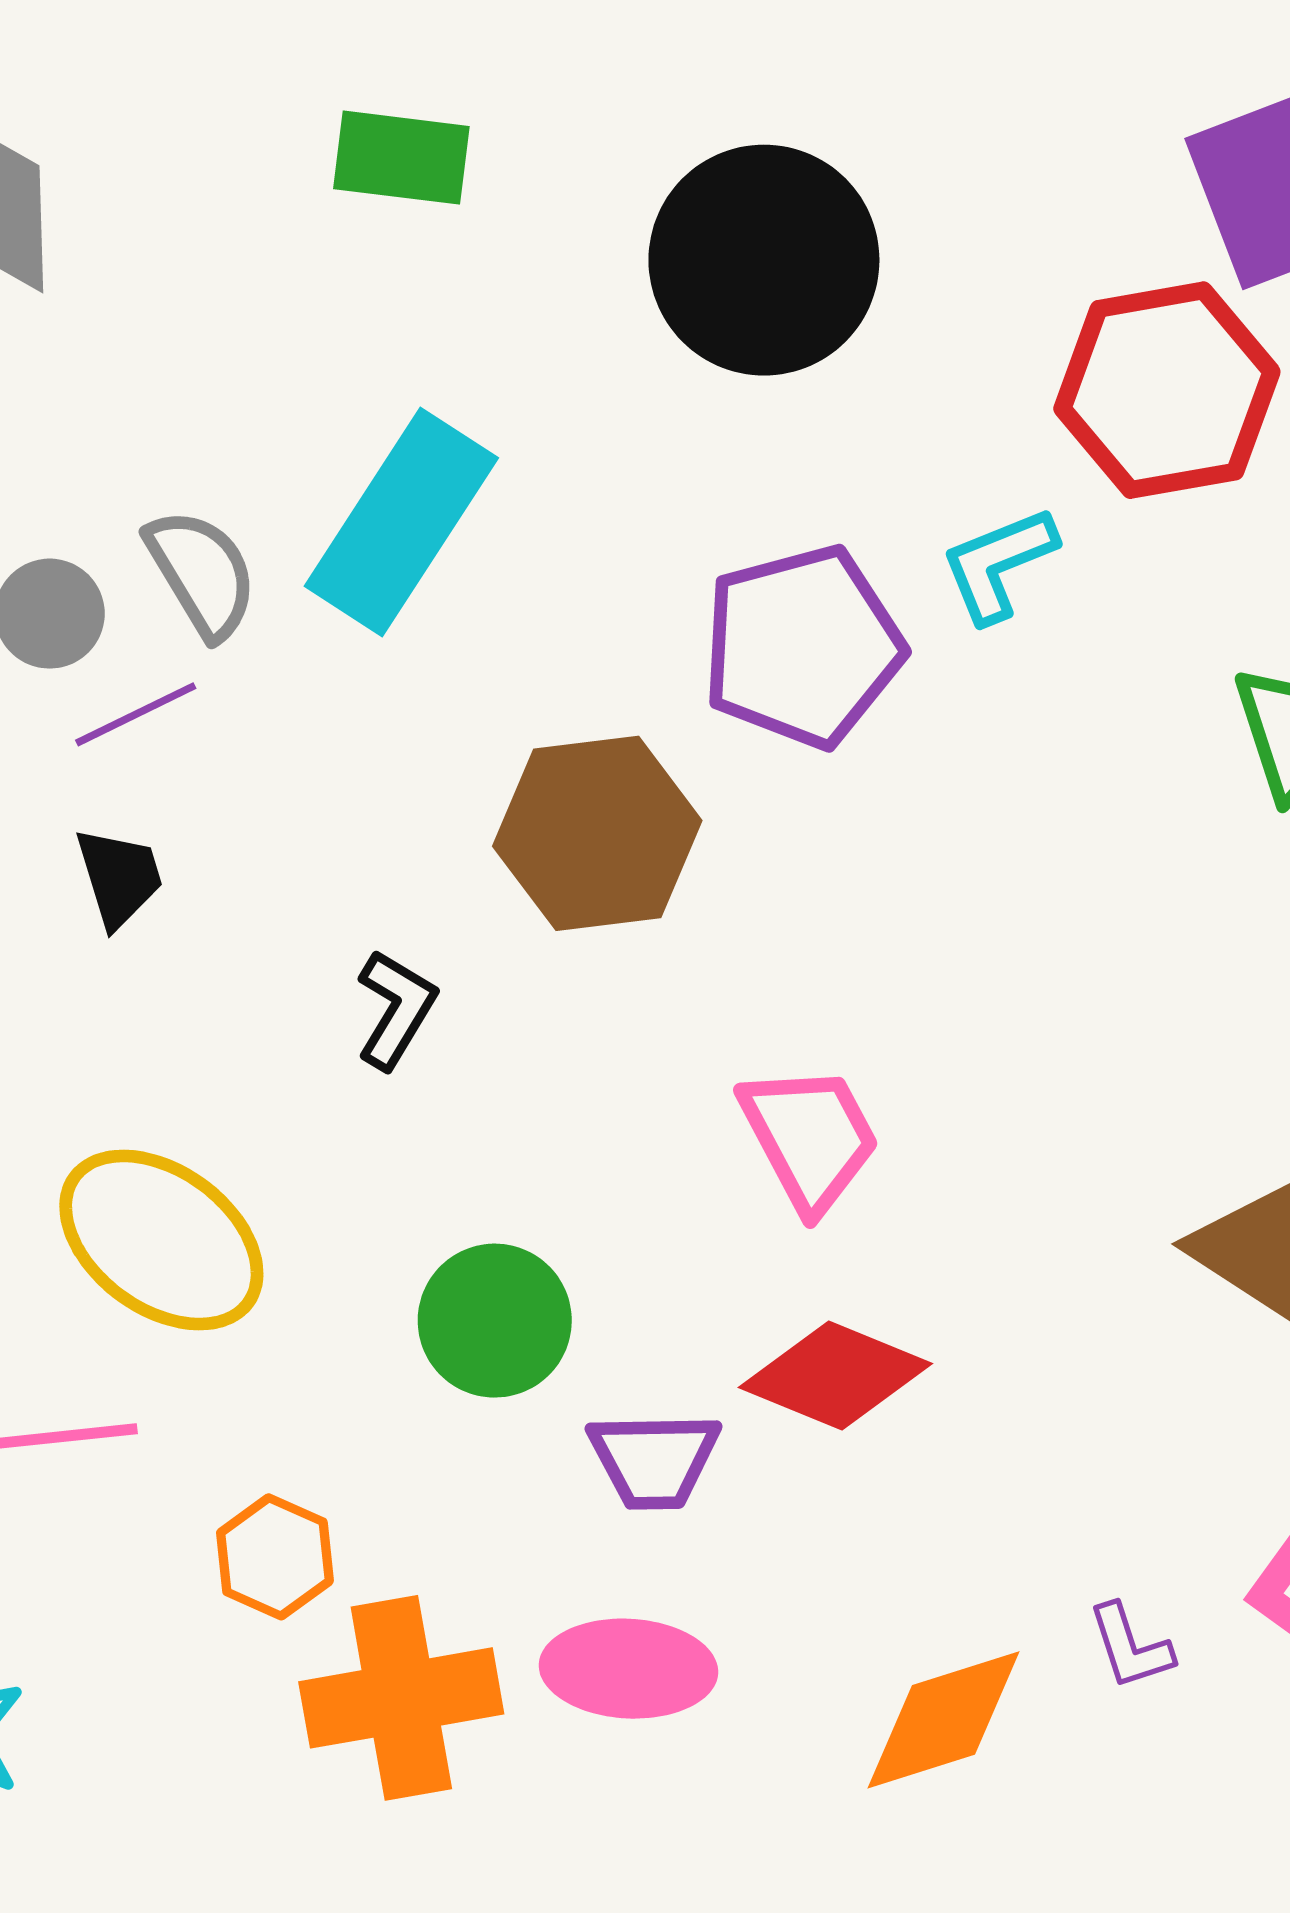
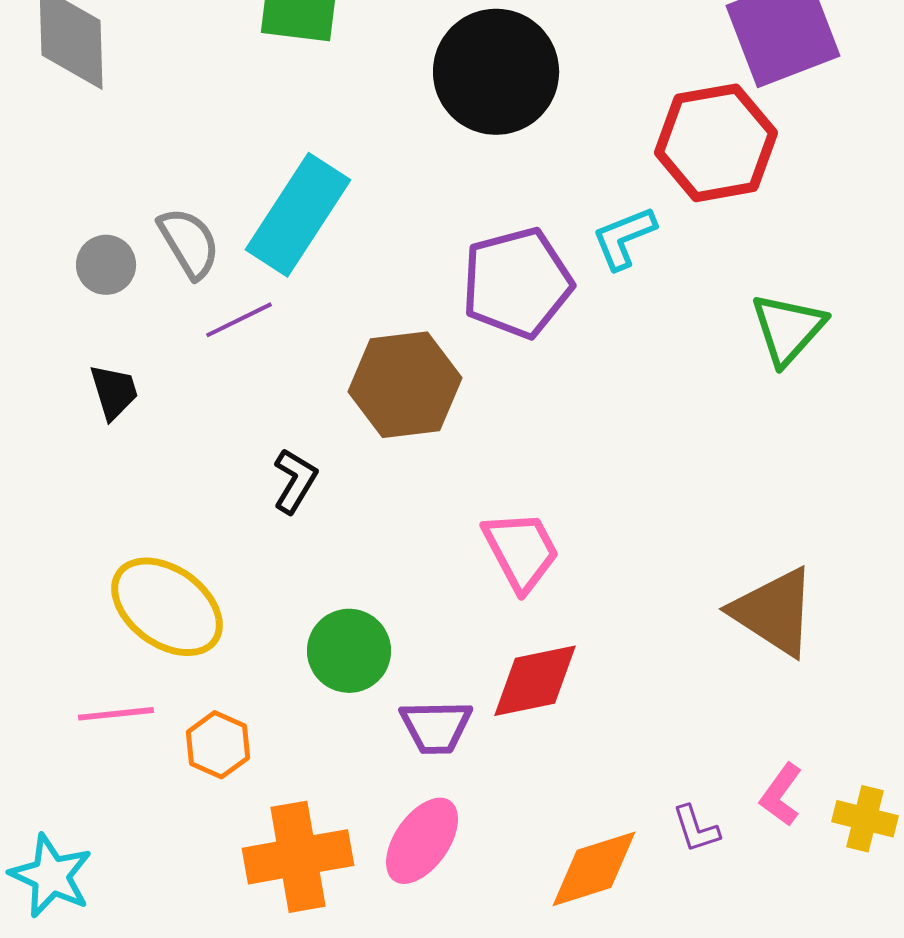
purple line: (136, 714) -> (239, 320), moved
black trapezoid: (119, 877) -> (114, 392), moved
red diamond: (835, 1376) -> (535, 681), turned -34
orange hexagon: (275, 1557) -> (218, 745), moved
pink ellipse: (628, 1669) -> (422, 841), turned -58

